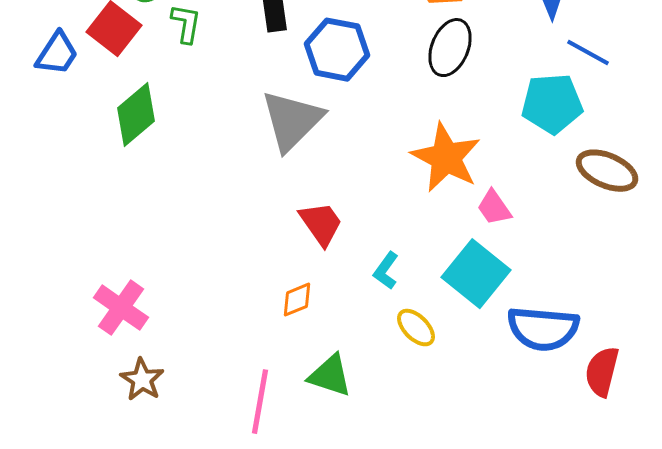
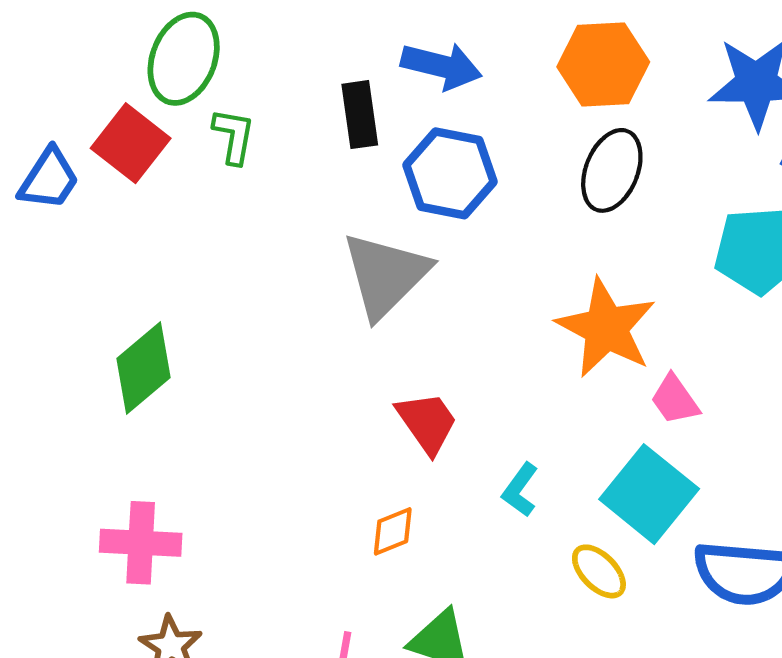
green diamond: (136, 115) -> (144, 368), moved
pink cross: (121, 308) -> (141, 543), turned -32
yellow ellipse: (416, 328) -> (599, 571), moved

